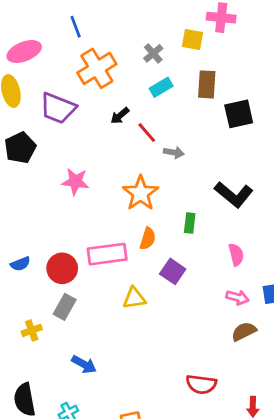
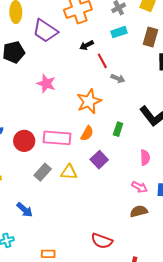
gray rectangle: (65, 307) -> (43, 172), moved

